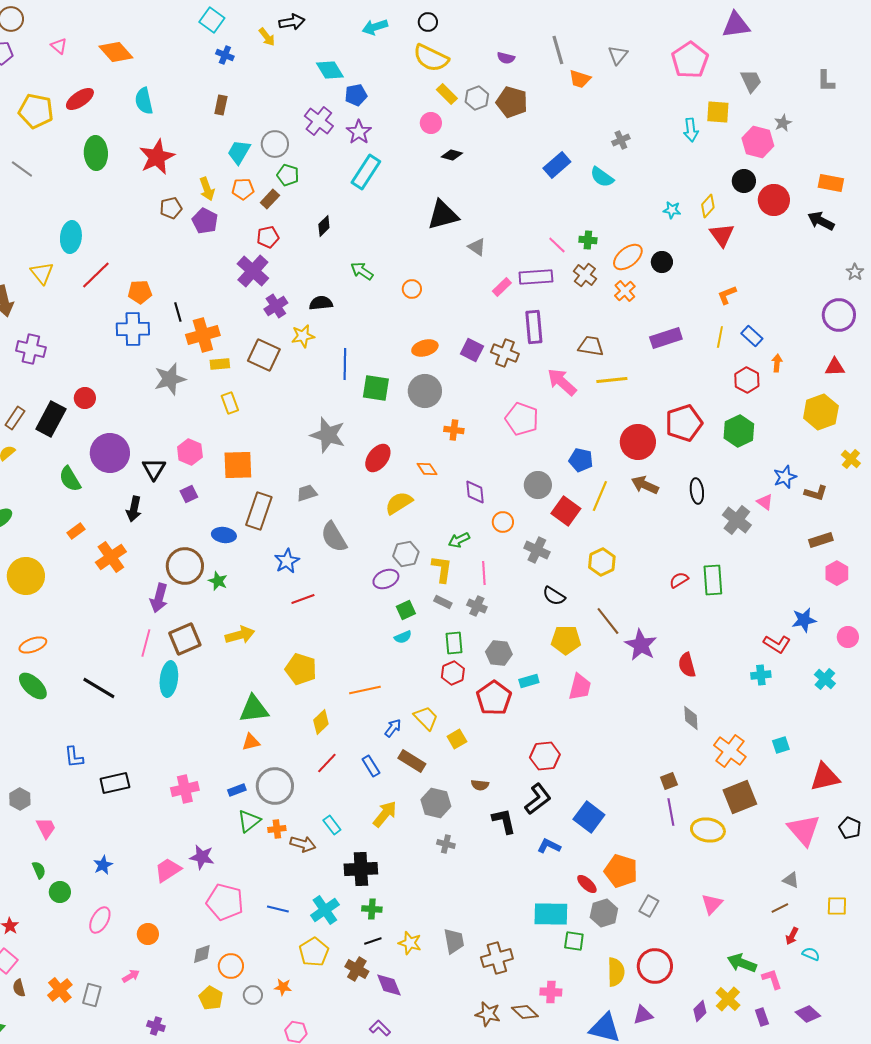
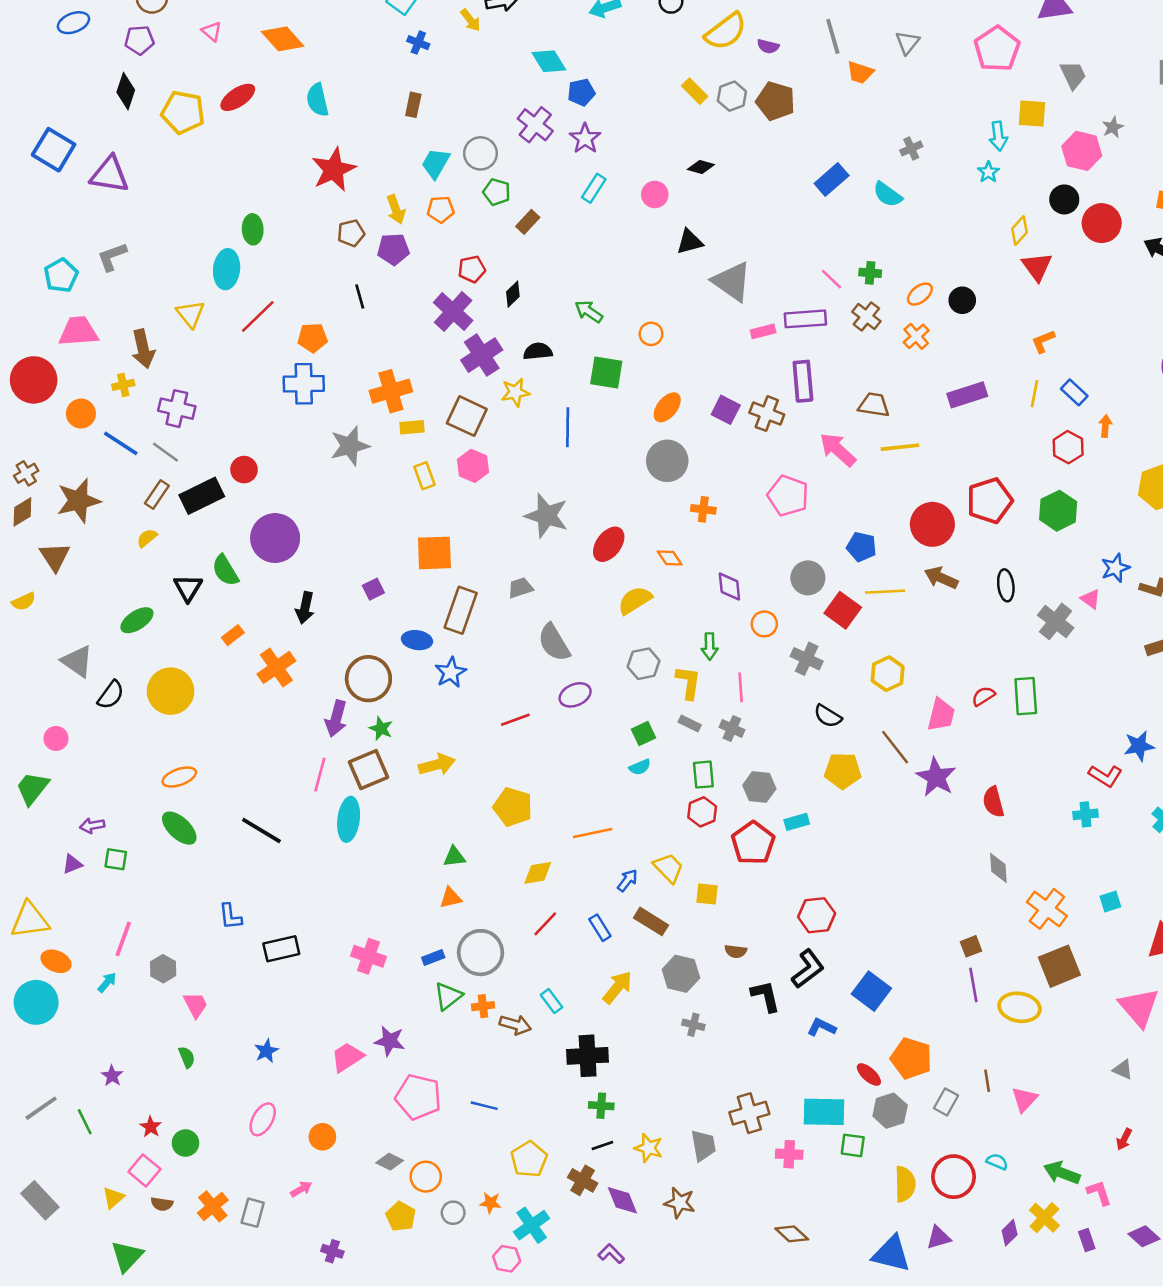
yellow semicircle: (431, 58) -> (726, 31), moved, turned -63
pink circle: (431, 123) -> (655, 194), moved
green ellipse: (96, 153) -> (253, 229), moved, size x0.7
gray line: (22, 169) -> (166, 452), moved
cyan rectangle: (366, 172) -> (594, 188), size x0.7
brown rectangle: (270, 199) -> (528, 222), moved
cyan star: (672, 210) -> (988, 172), moved, turned 30
black triangle: (443, 215) -> (690, 242), size x0.7
purple pentagon: (205, 221) -> (393, 249), turned -30
black diamond: (324, 226) -> (513, 294), moved
gray triangle: (477, 247) -> (732, 282), size x1.8
orange ellipse: (628, 257) -> (920, 294), size x0.7
pink rectangle: (502, 287) -> (763, 331), turned 30
purple cross: (276, 306) -> (482, 355), size x1.4
black line: (178, 312) -> (360, 297), moved
orange ellipse: (425, 348) -> (667, 407), turned -35
green square: (376, 388) -> (606, 372), moved
black rectangle: (51, 419) -> (202, 496), turned 36
pink hexagon: (190, 452) -> (473, 466), moved
black triangle: (154, 469) -> (188, 588), moved
yellow line: (600, 496) -> (885, 592), turned 64
green arrow: (459, 540) -> (710, 646), turned -65
blue star: (287, 561) -> (451, 672), moved
purple ellipse: (386, 579) -> (575, 695), moved
green star: (218, 581) -> (381, 728), moved
pink trapezoid: (580, 687) -> (941, 715), moved
green triangle: (254, 709) -> (454, 857), size x0.6
yellow diamond: (321, 722) -> (538, 873), turned 35
yellow square: (457, 739) -> (707, 894), turned 36
pink cross: (185, 789) -> (368, 956), turned 32
green circle: (60, 892) -> (185, 1143), moved
brown line: (780, 908) -> (987, 1081), moved, turned -72
cyan cross: (325, 910) -> (532, 1225), moved
gray diamond: (202, 954) -> (390, 1162), turned 45
cyan semicircle: (811, 954) -> (997, 1162), moved
brown cross: (497, 958) -> (749, 1113), moved
brown semicircle: (19, 988) -> (162, 1204), turned -66
pink cross: (551, 992) -> (789, 1154), moved
brown star: (488, 1014) -> (680, 1203), moved

